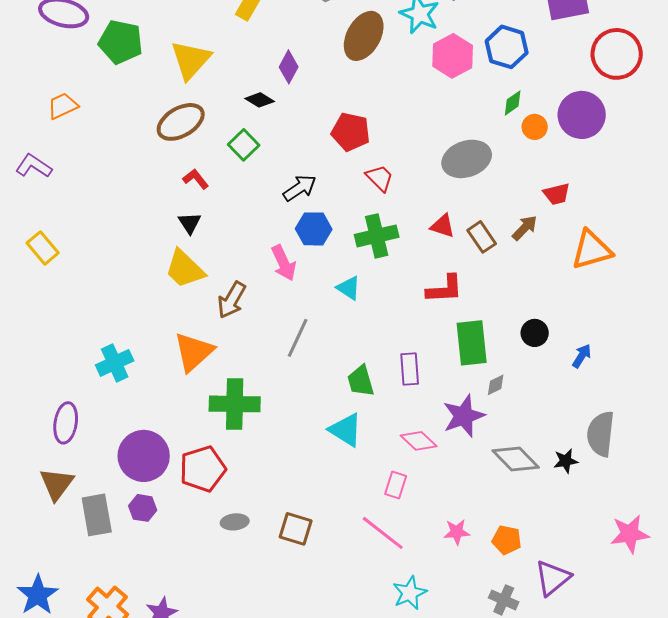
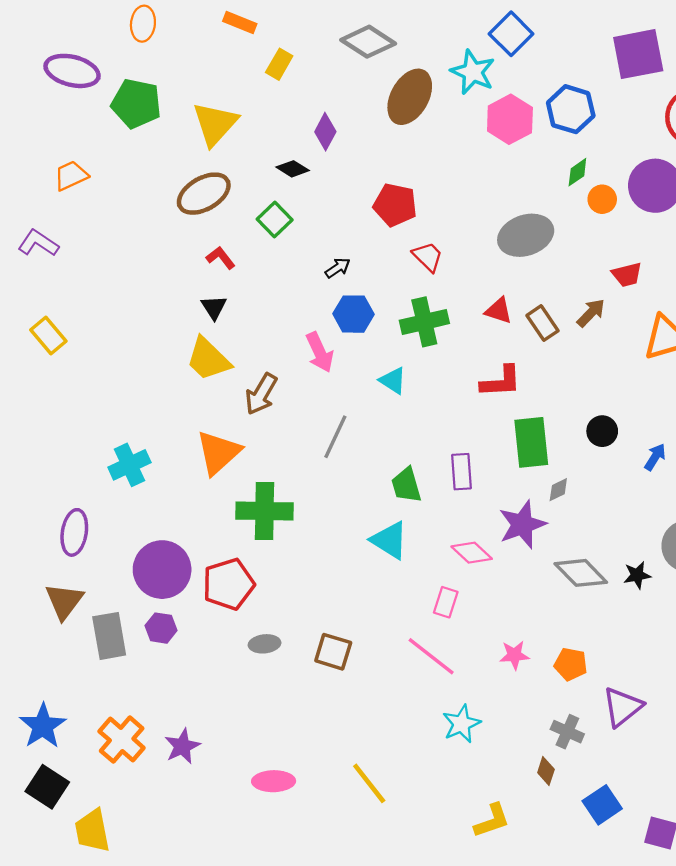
black arrow: (300, 188) -> (338, 268), size x0.7

